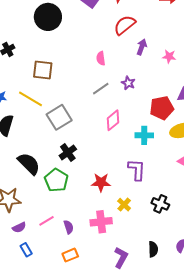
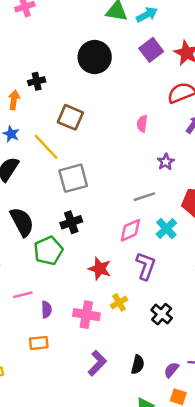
gray line: (101, 89) -> (144, 197), moved
pink diamond: (113, 120) -> (130, 230), moved
cyan cross: (144, 135) -> (166, 229), turned 30

